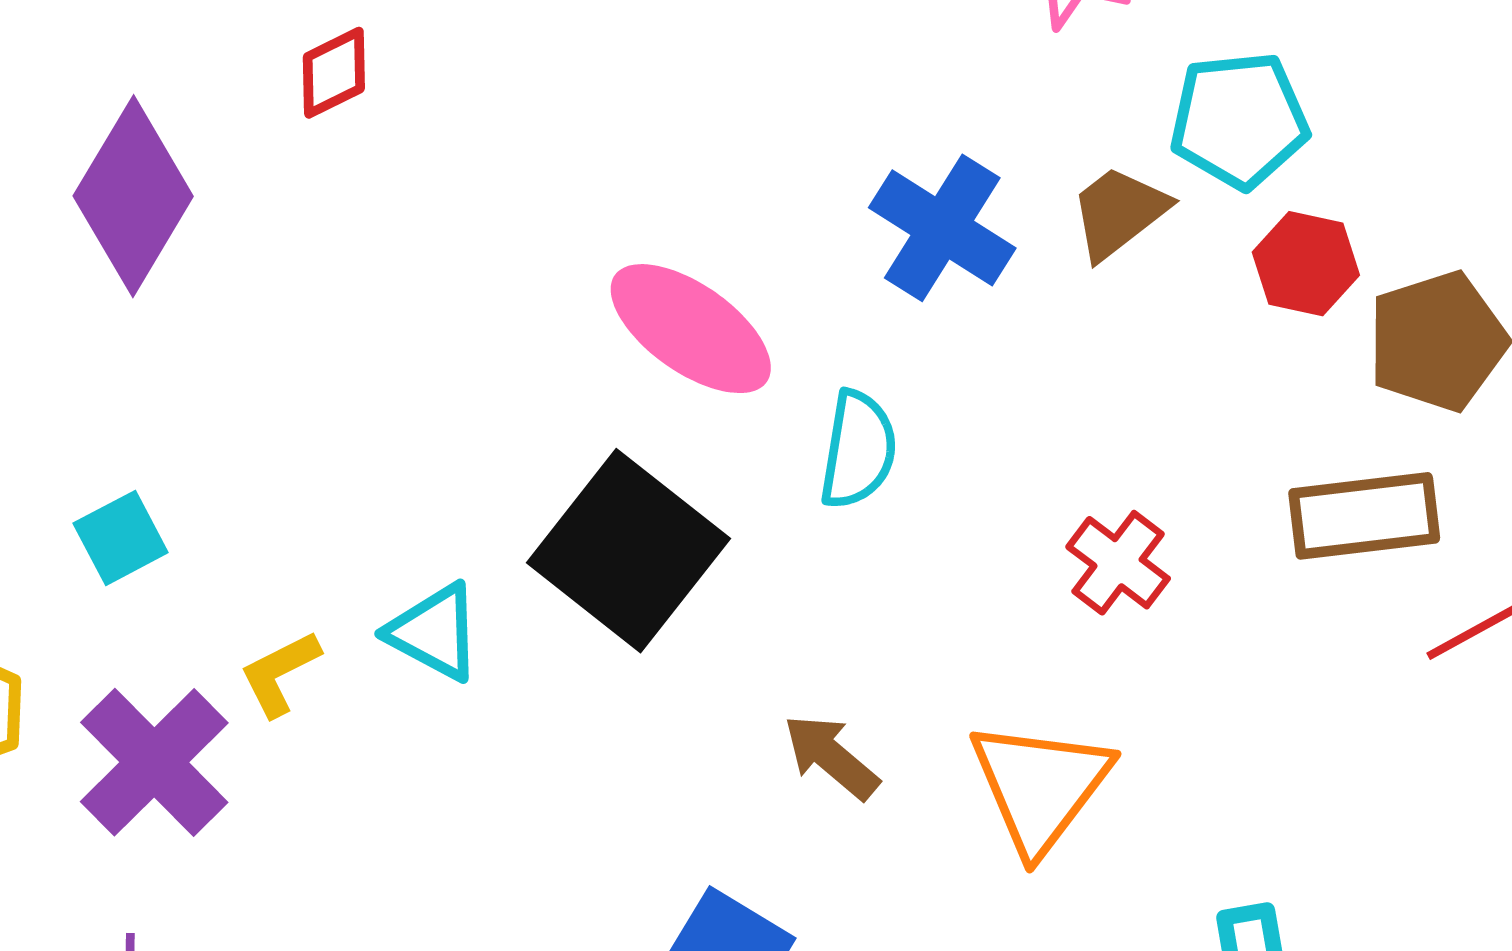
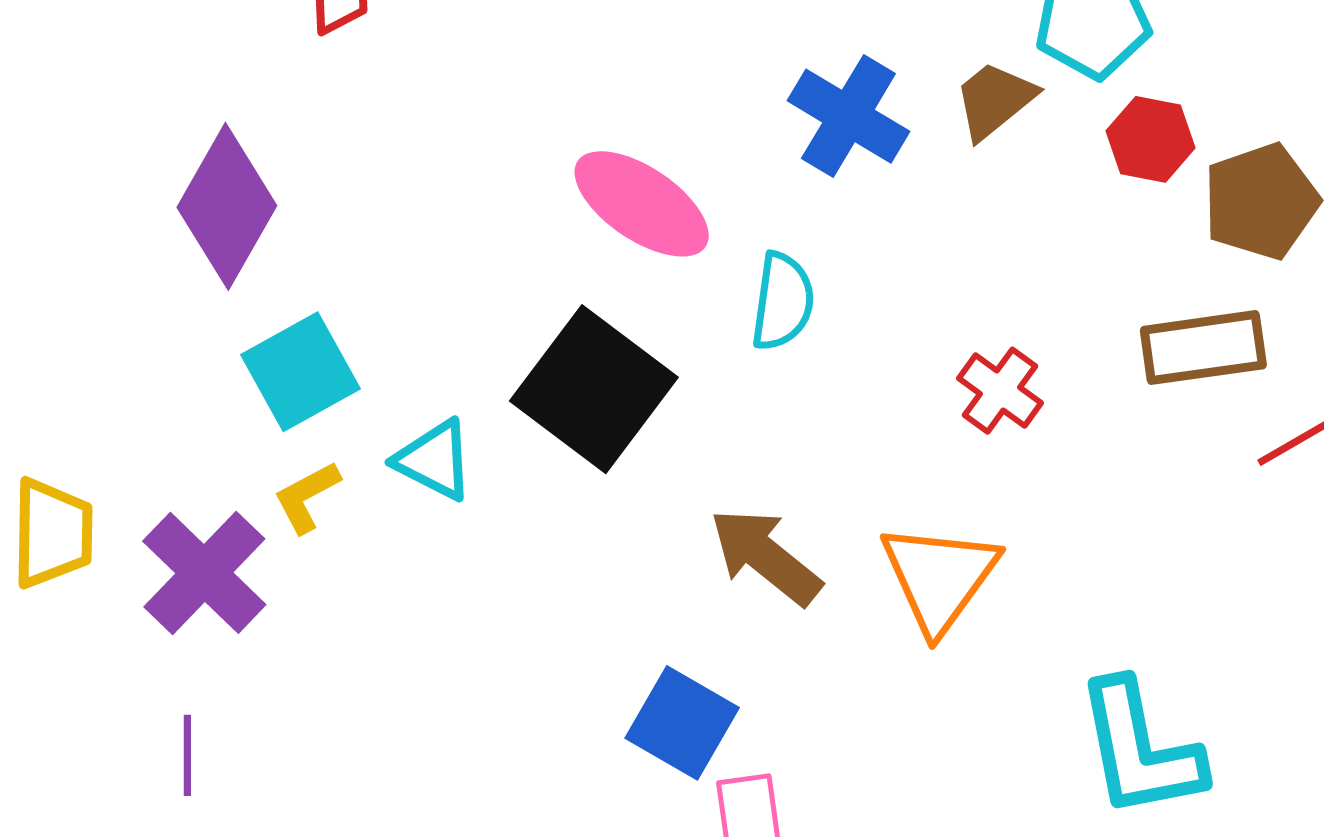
purple diamond: (133, 196) -> (227, 206), moved
cyan square: (121, 538) -> (301, 372), moved, size x1.5
brown arrow: (831, 757) -> (766, 556), size x1.4

